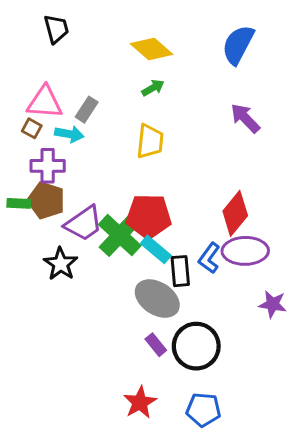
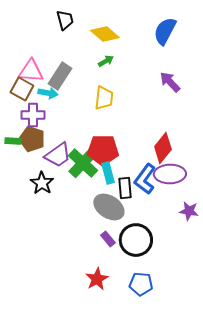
black trapezoid: (56, 29) -> (65, 20), moved
gray rectangle: (87, 110) -> (60, 76), size x1.5
brown square: (32, 128) -> (22, 89), size x1.6
cyan rectangle: (156, 249) -> (108, 173), turned 35
blue L-shape: (209, 258) -> (145, 179), size x1.4

